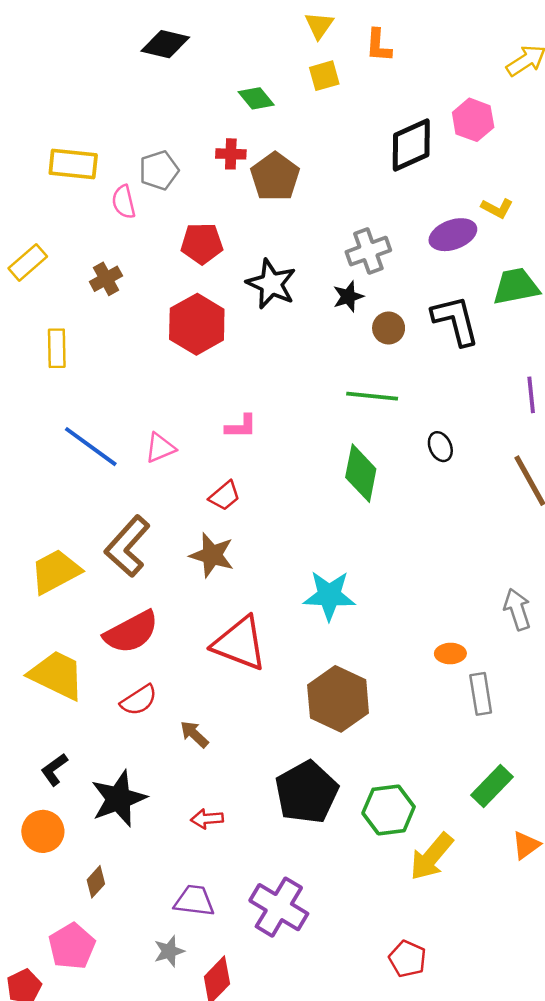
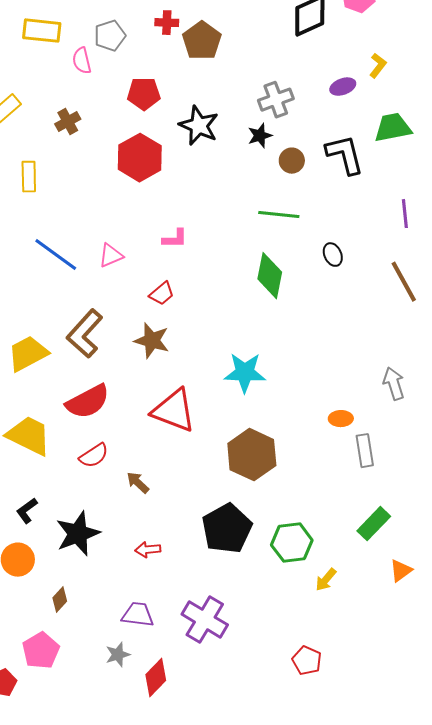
yellow L-shape: (497, 208) -> (378, 66), turned -80
purple ellipse: (453, 235) -> (343, 87), size x0.7
yellow arrow: (431, 857) -> (326, 580), size x0.6

